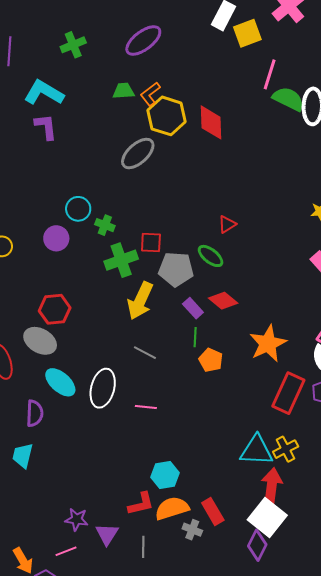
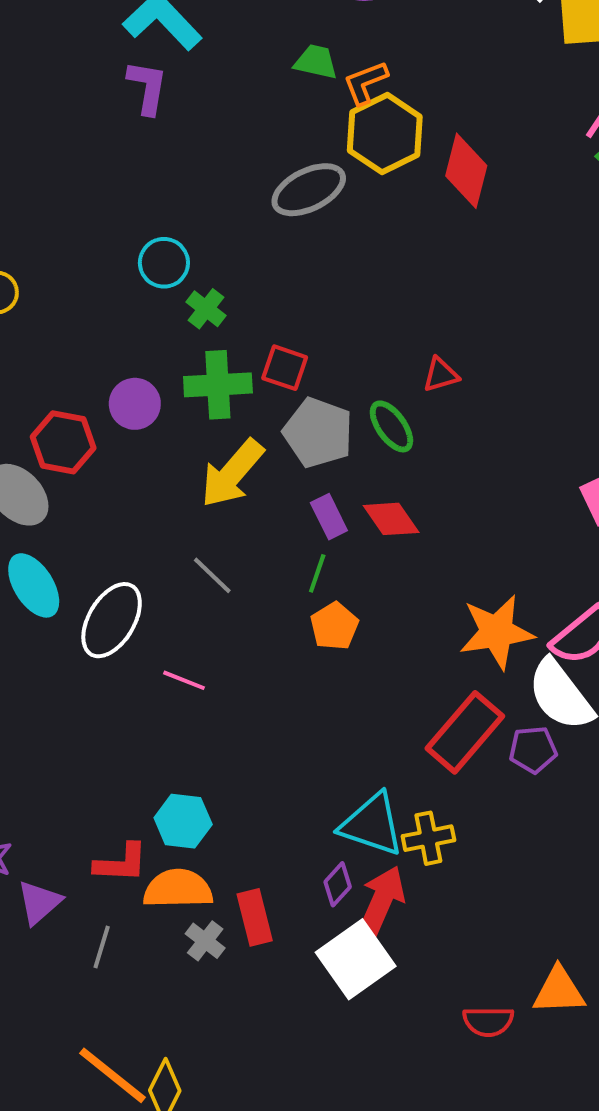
purple circle: (56, 238) -> (135, 404), moved
orange star: (268, 344) -> (497, 632), moved
purple diamond: (257, 545) -> (338, 884), moved, size x0.7

